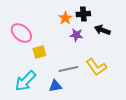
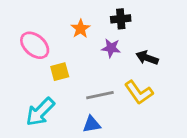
orange star: (65, 18) -> (80, 29), moved
black arrow: (102, 30) -> (147, 58), moved
blue triangle: (55, 86) -> (92, 124), moved

